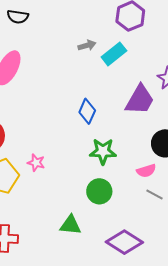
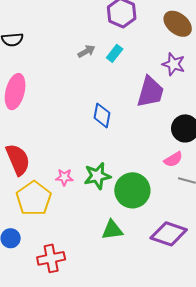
cyan rectangle: (114, 54) -> (115, 53), size x0.7
green star: (103, 151) -> (97, 176), moved
green circle: (99, 191) -> (132, 190), size x1.4

